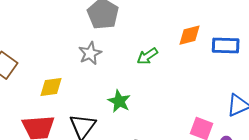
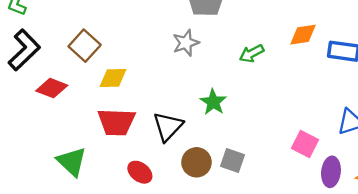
yellow diamond: (51, 87) -> (113, 78), moved

